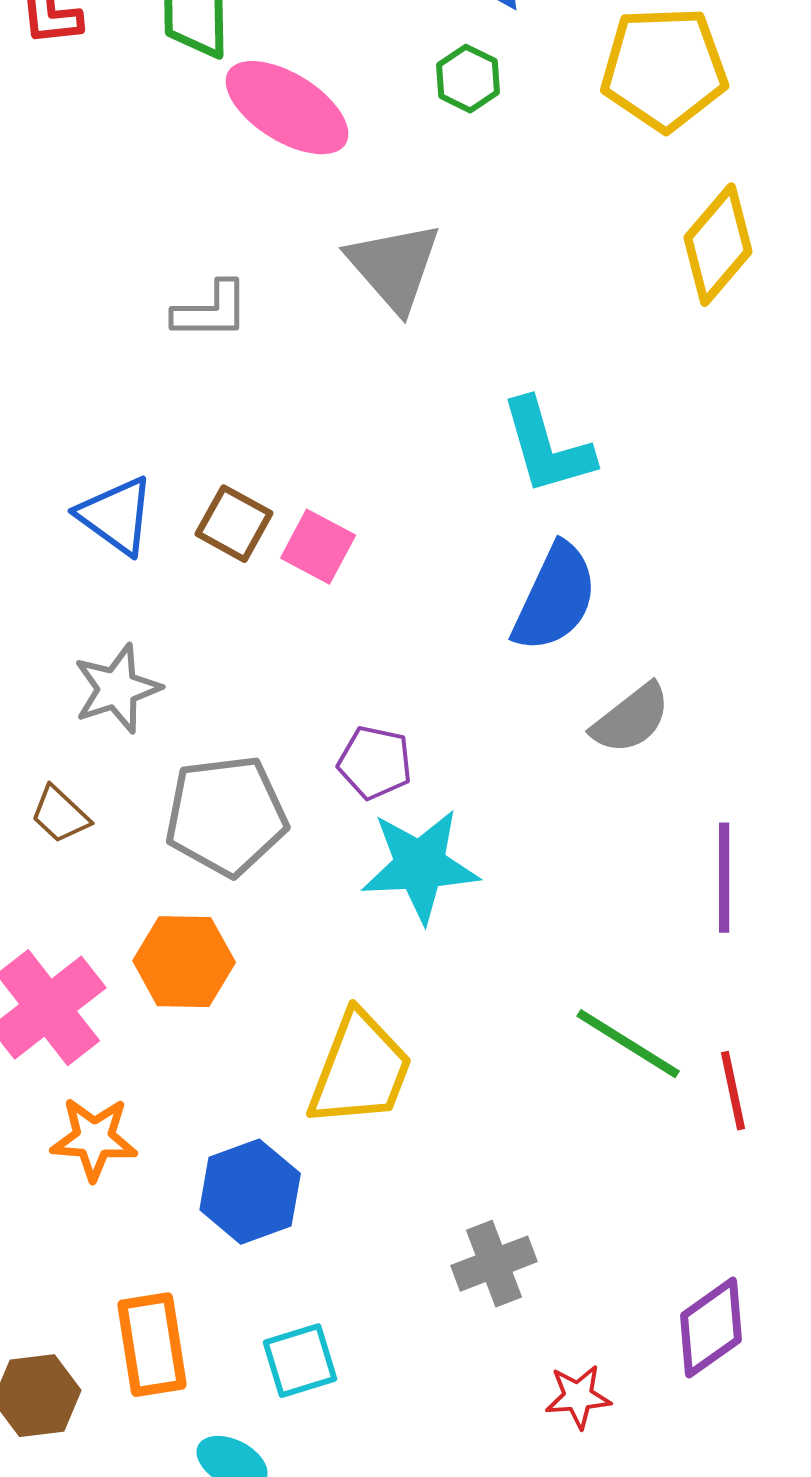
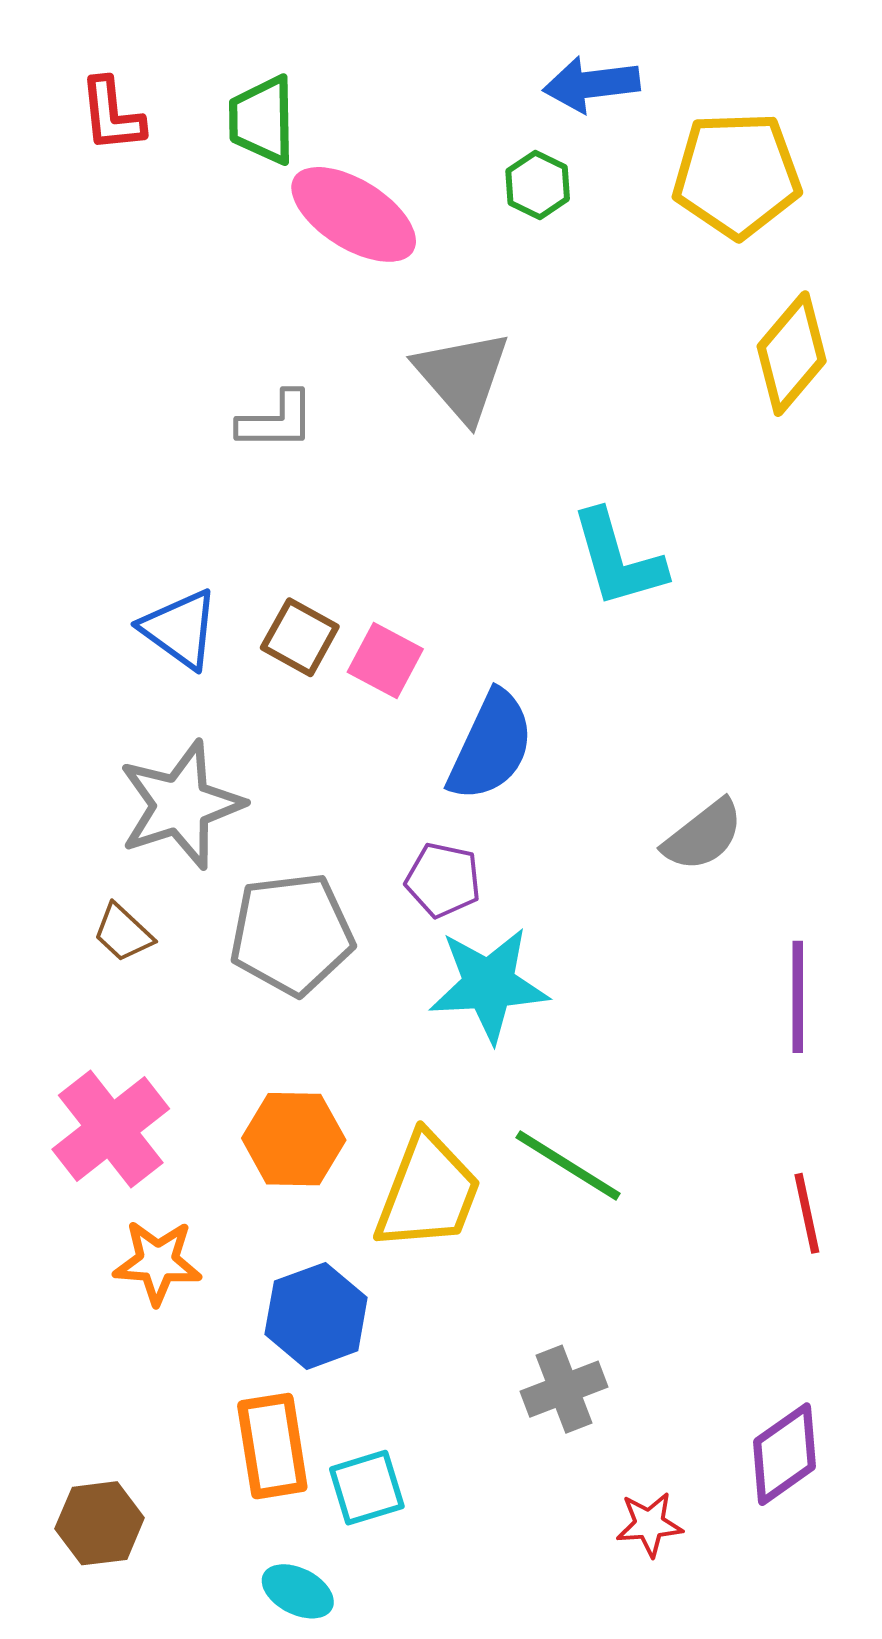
blue semicircle: (555, 598) -> (491, 746), moved
gray star: (117, 689) -> (181, 805), size x1.4
orange hexagon: (184, 962) -> (294, 1139), moved
green line: (628, 1044) -> (568, 1166), moved
orange rectangle: (152, 1345) -> (272, 1446), moved

